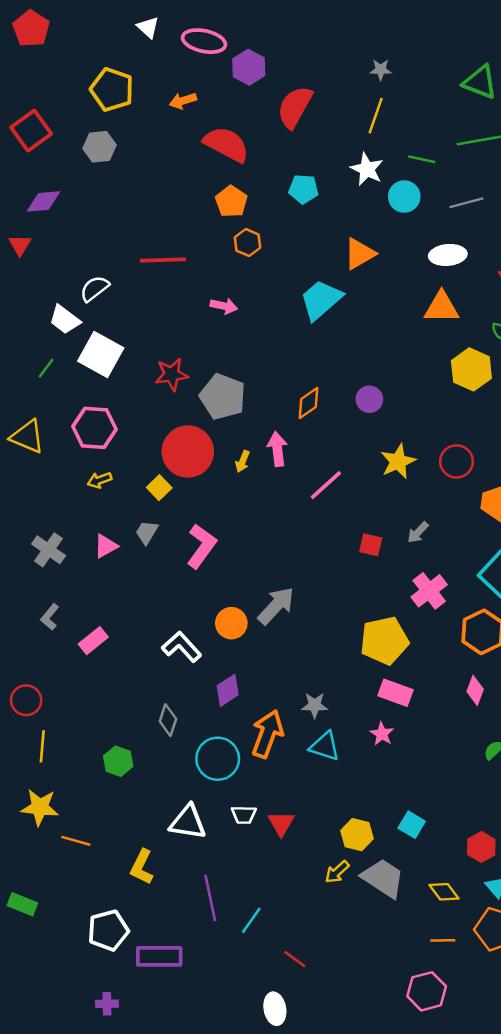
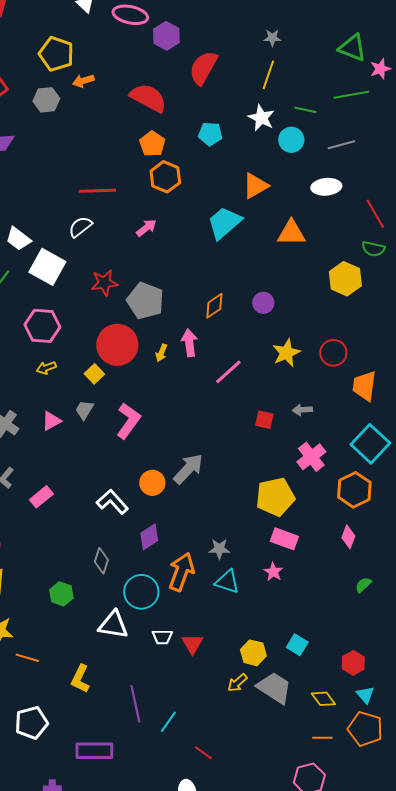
orange arrow: (183, 101) -> (83, 81), moved
orange hexagon: (248, 243) -> (165, 177), size x1.4
white semicircle: (95, 289) -> (80, 227), moved
pink arrow: (224, 306) -> (146, 228), turned -50
orange triangle: (442, 307) -> (291, 233), moved
gray arrow: (418, 532) -> (302, 410), turned 42
white triangle: (188, 822) -> (113, 625), moved
white pentagon: (108, 930) -> (31, 723), moved

